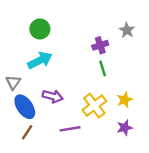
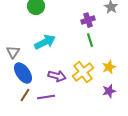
cyan arrow: (40, 60) -> (45, 42), moved
purple arrow: (53, 96) -> (57, 76), moved
purple line: (70, 129) -> (46, 97), moved

